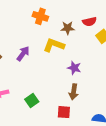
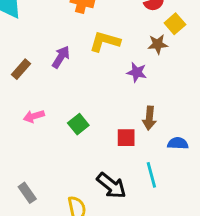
brown star: (68, 28) -> (158, 44), moved
brown arrow: (74, 92) -> (149, 118), moved

